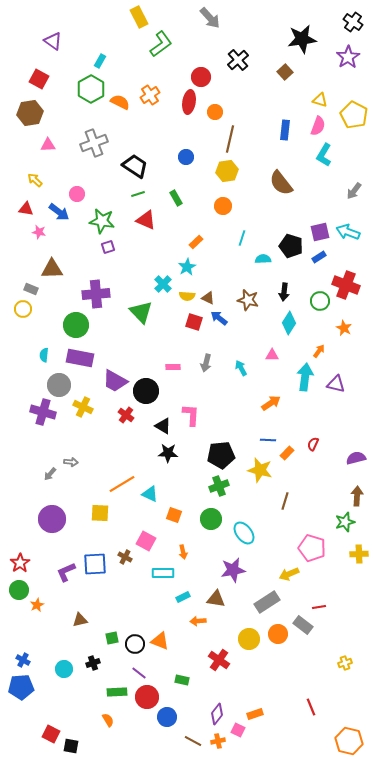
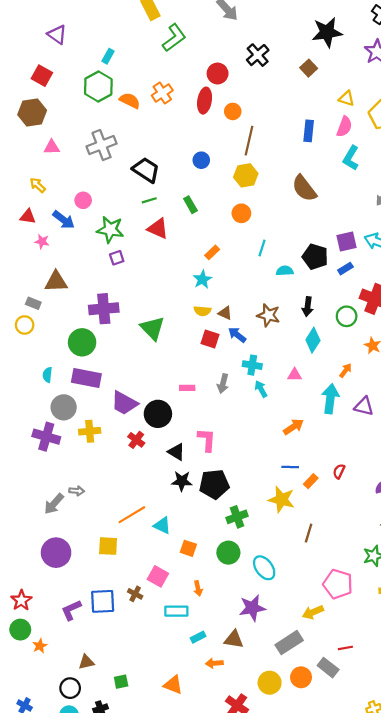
cyan cross: (163, 284) -> (252, 365), moved, turned -36
yellow cross: (83, 407) -> (90, 431), turned -30
black pentagon: (221, 455) -> (214, 484), moved
gray arrow: (50, 474) -> (54, 504), size x1.5
black circle: (135, 644) -> (70, 688), moved

